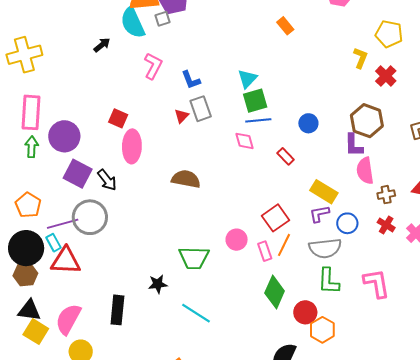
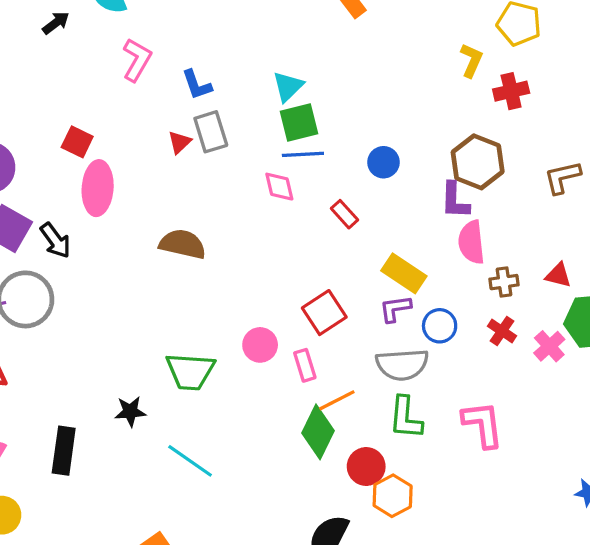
red cross: (386, 76) -> (511, 91), turned 30
orange line: (284, 245) -> (337, 400), moved, turned 35

